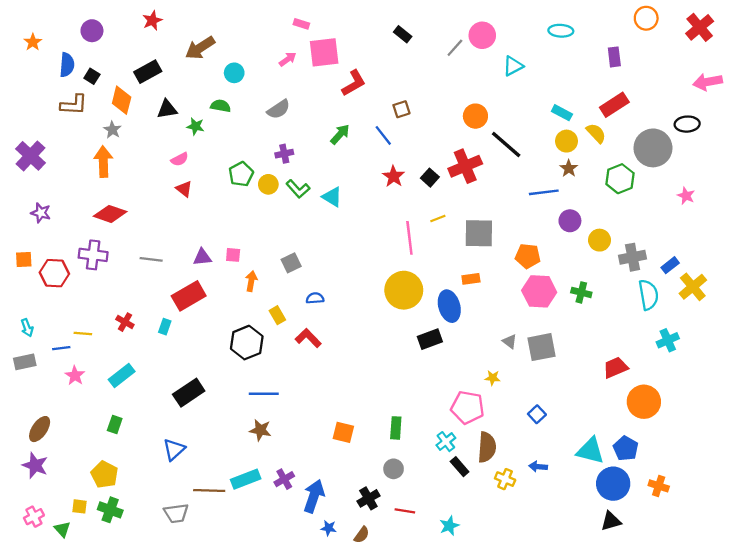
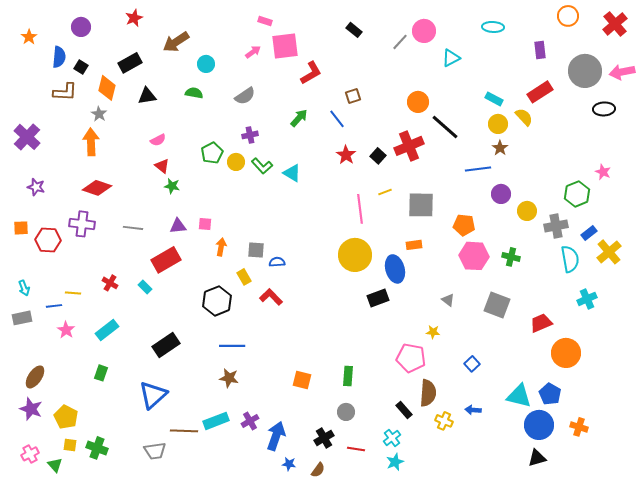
green star: (196, 126) -> (172, 186), moved
gray circle: (653, 148) -> (585, 71), moved
green hexagon: (620, 179) -> (577, 194), moved
gray square: (291, 263) -> (256, 250), moved, turned 30
cyan rectangle: (165, 327) -> (145, 287), turned -64
gray square: (541, 347) -> (497, 305), moved, turned 32
cyan cross: (446, 442) -> (392, 438), moved
blue triangle: (174, 450) -> (153, 395), size x1.4
yellow pentagon: (104, 475) -> (66, 417), moved

